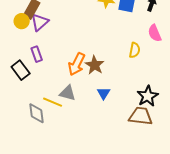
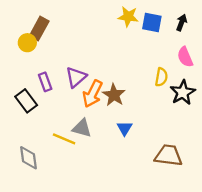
purple triangle: (40, 22) -> (76, 77), moved
black star: (148, 96) -> (183, 93), moved
gray diamond: (37, 113) -> (28, 158), moved

